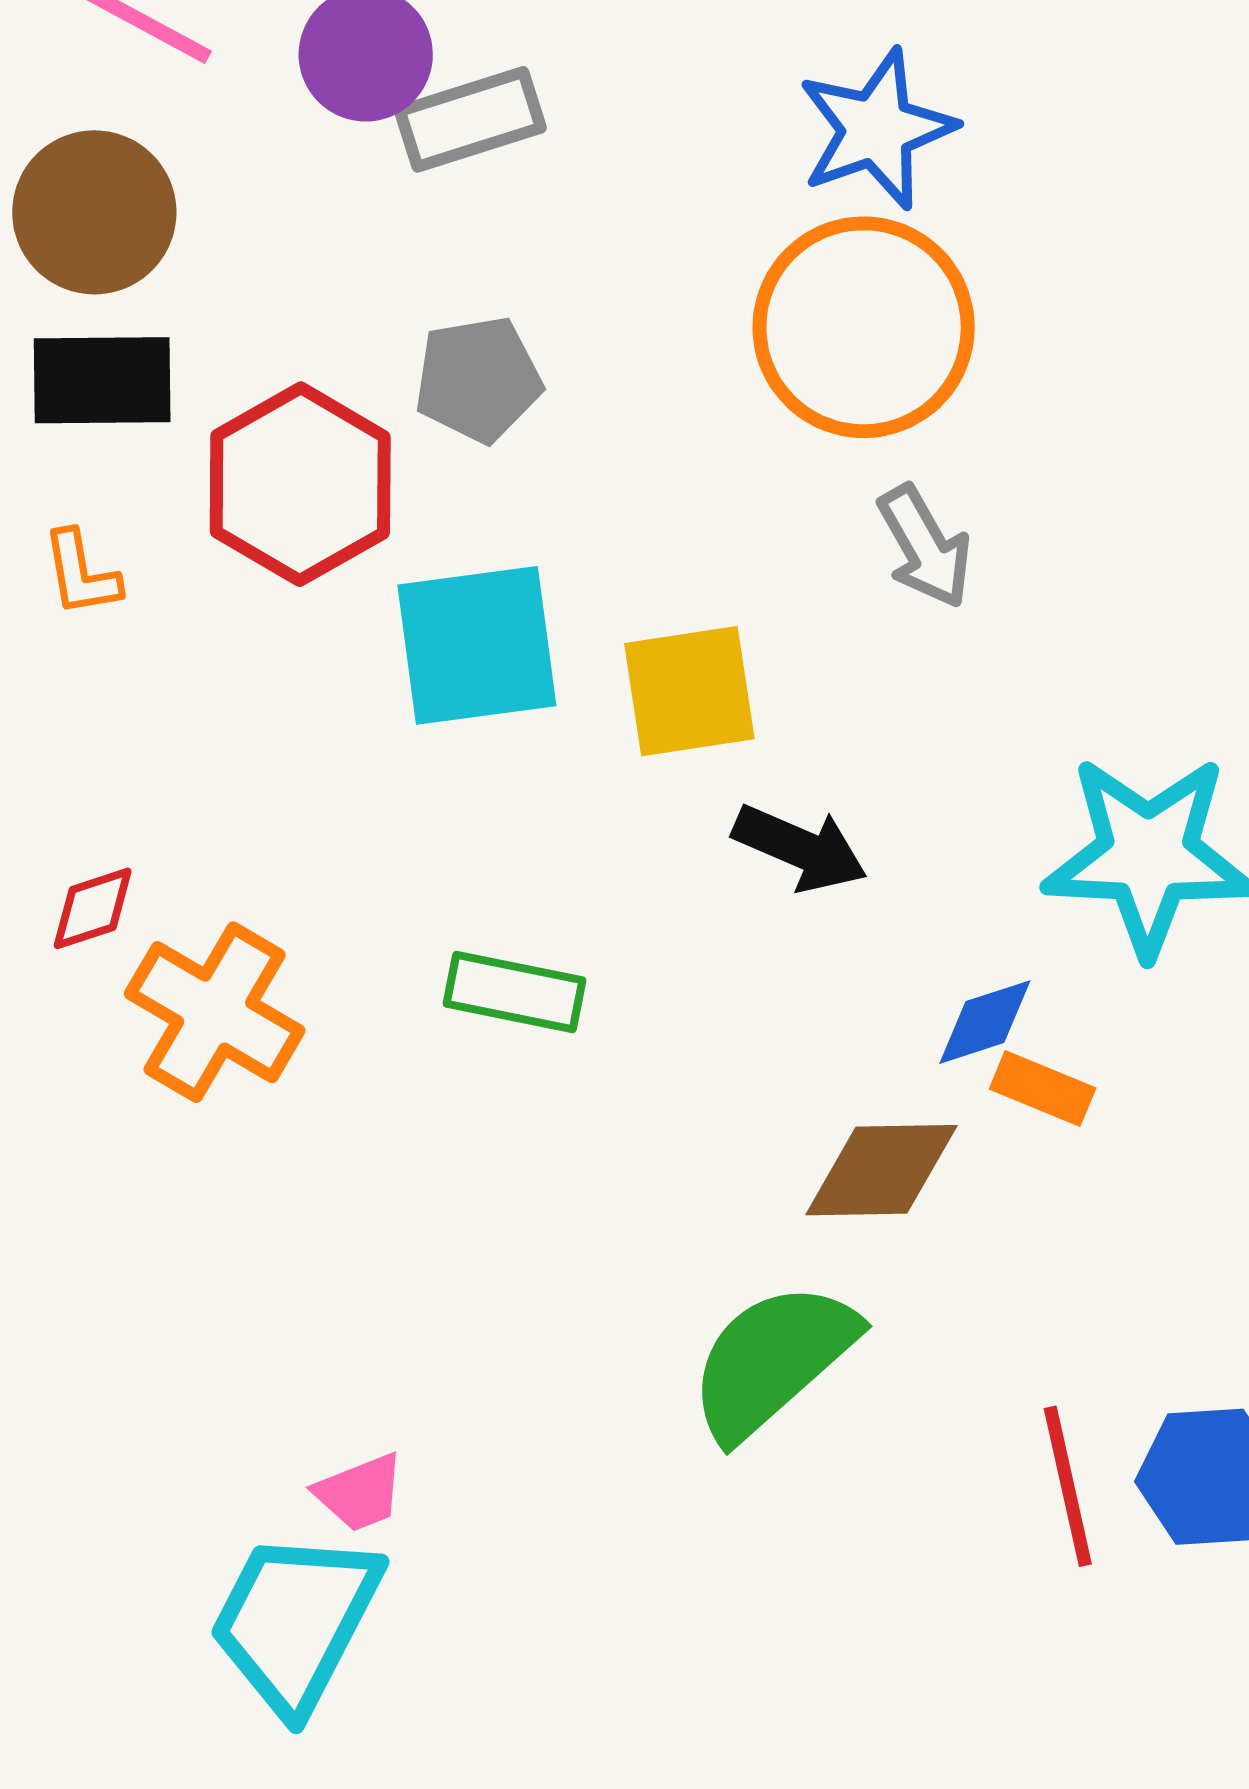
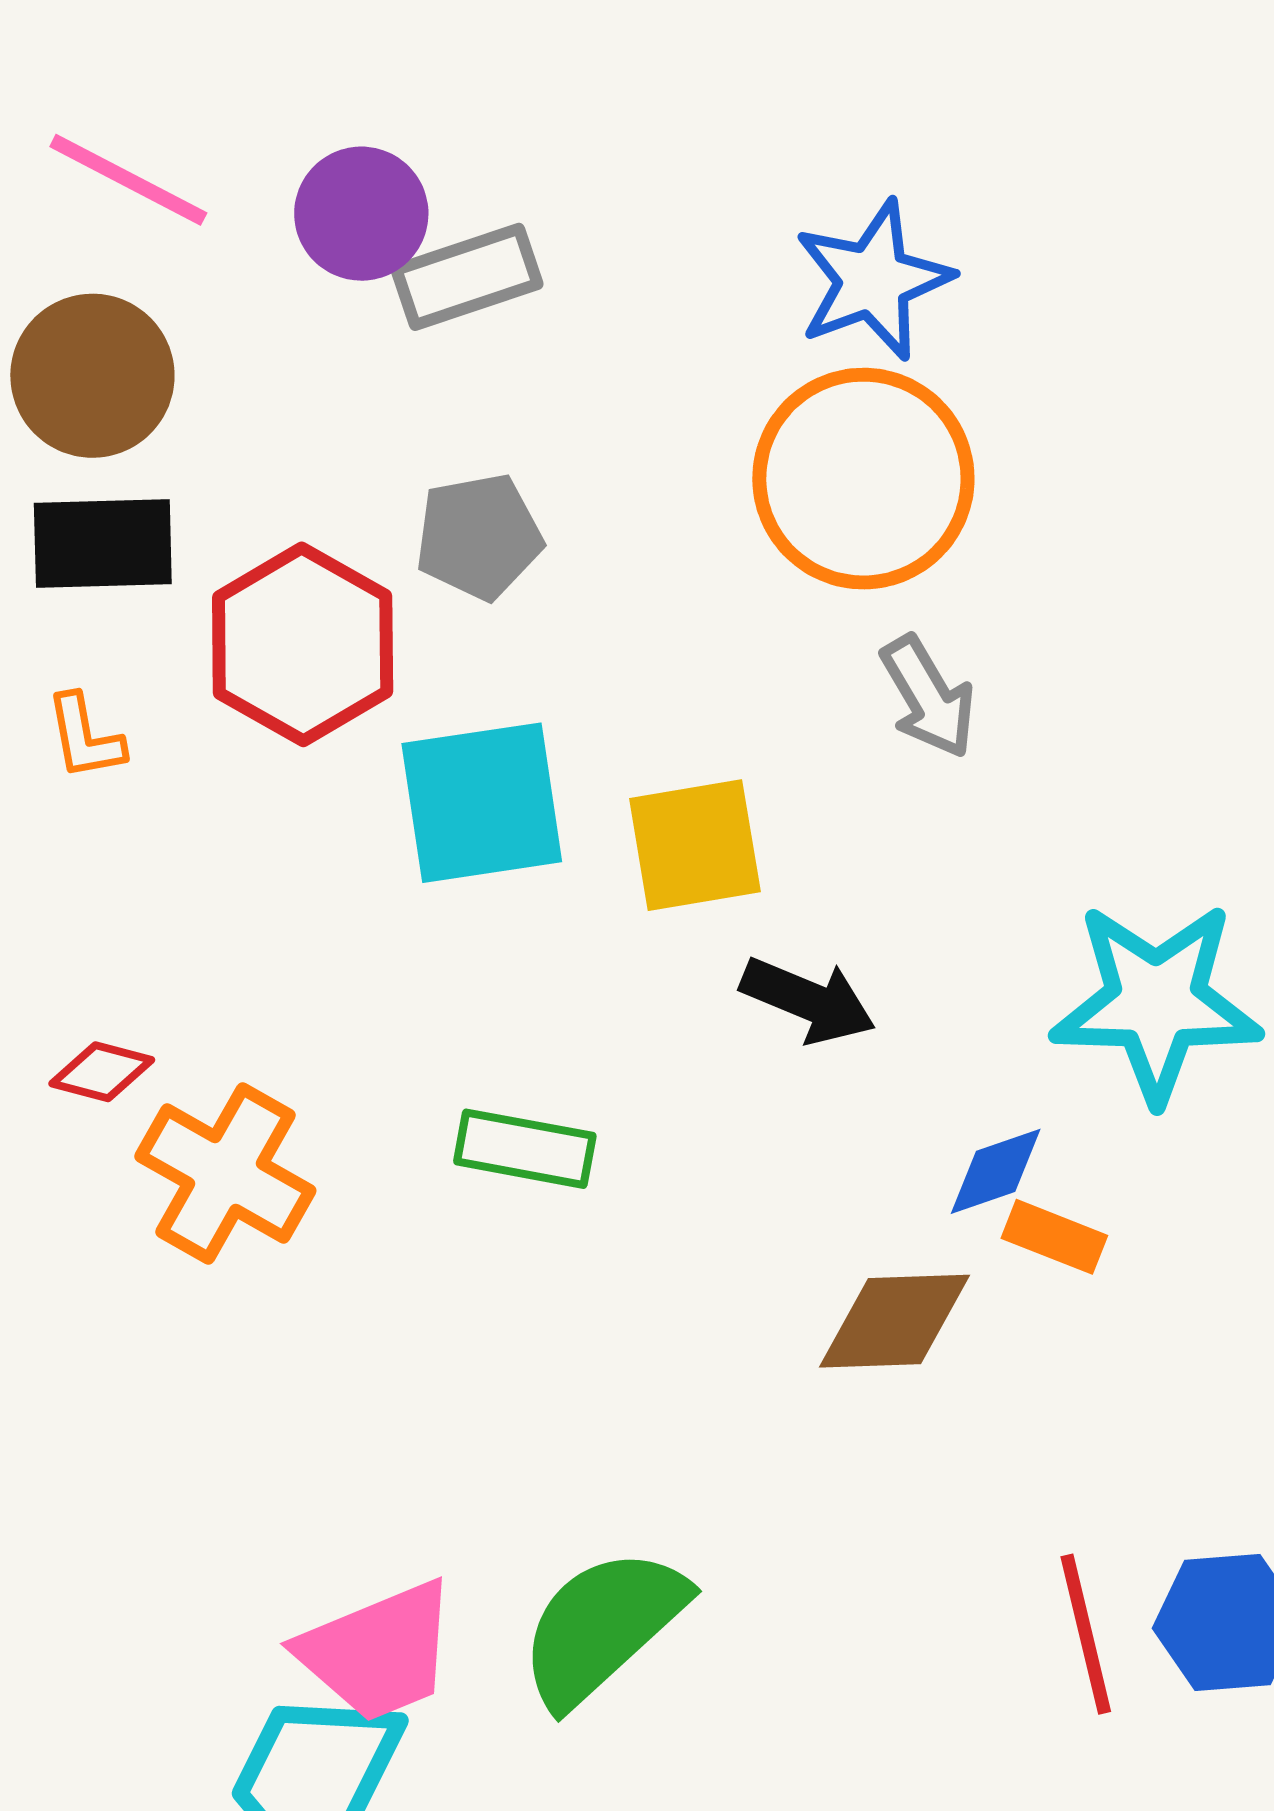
red diamond: (93, 908) -> (102, 1072), turned 34
green semicircle: (772, 1360) -> (602, 1627), moved
pink trapezoid: (360, 1493) -> (378, 1652), size x1.8

